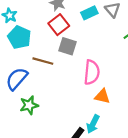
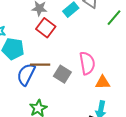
gray square: (68, 46) -> (62, 74), moved, turned 30
blue semicircle: (17, 79) -> (26, 74), moved

